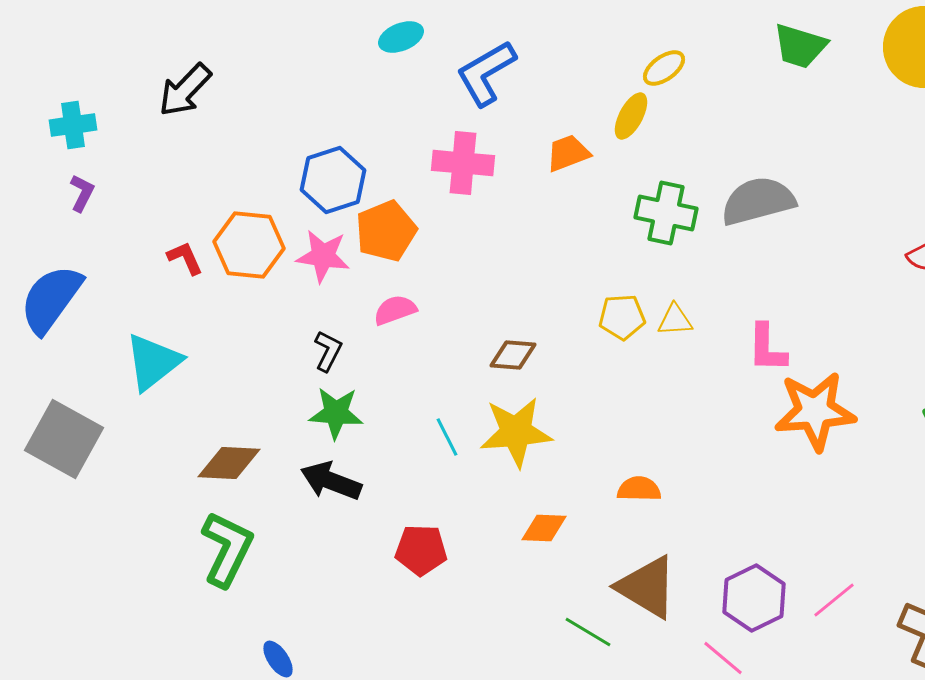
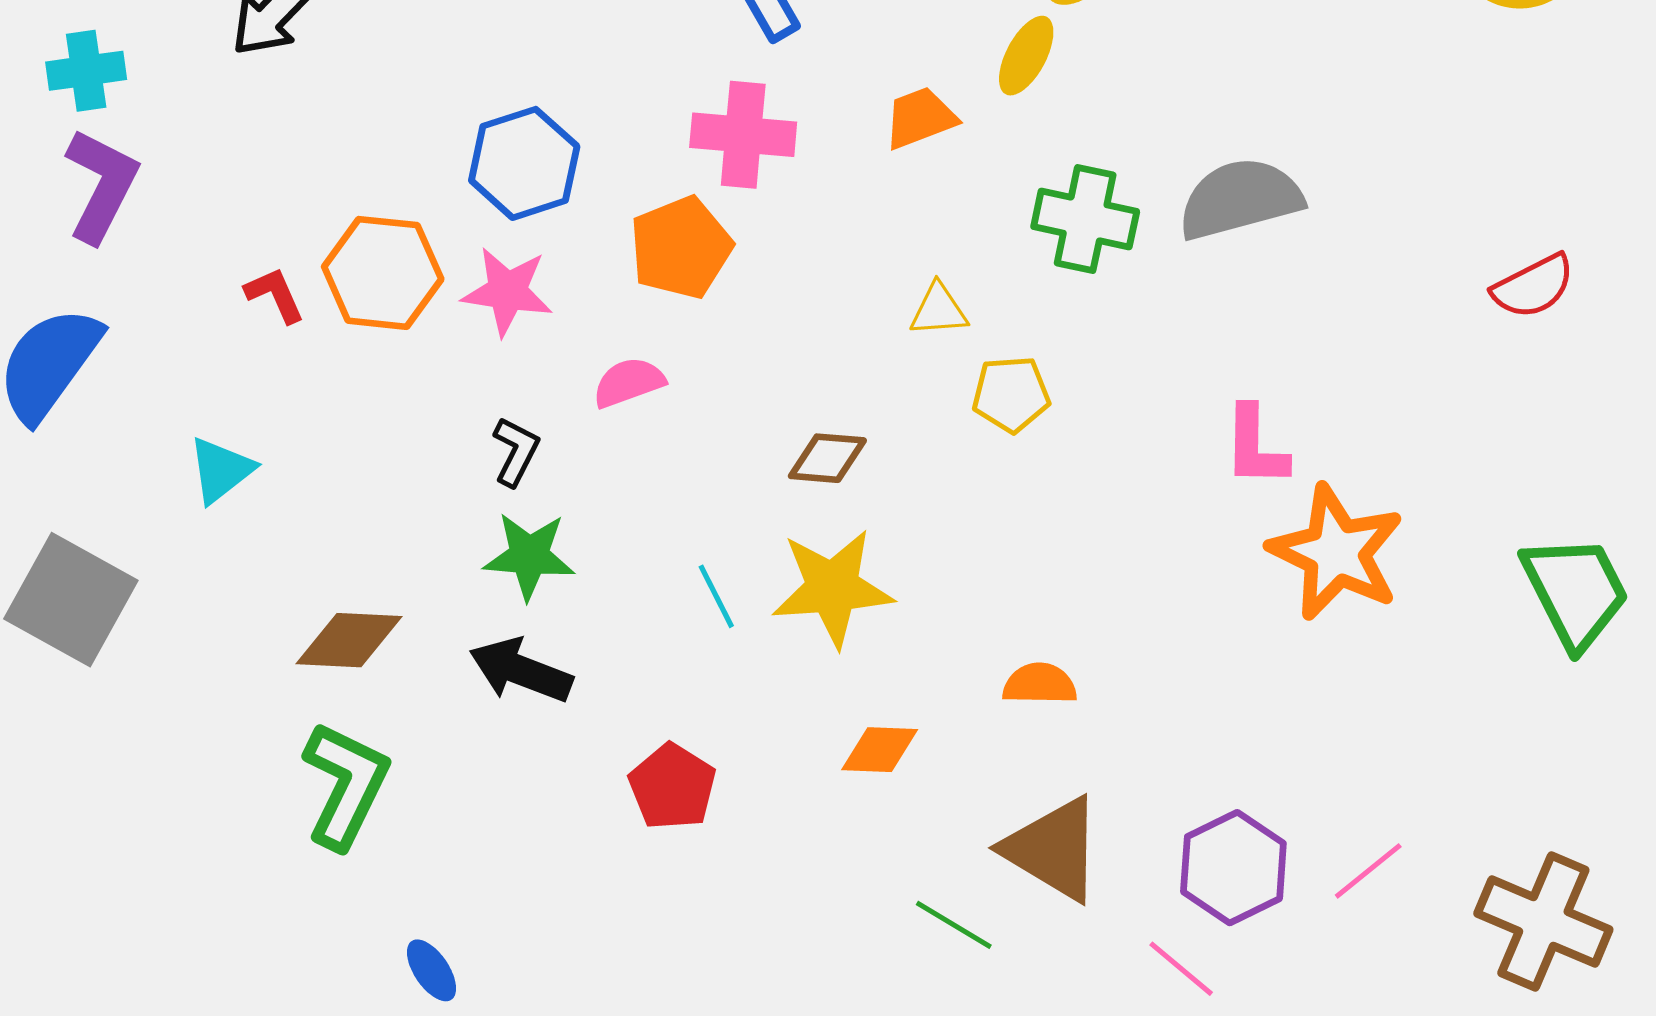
purple L-shape: (82, 193) -> (101, 185), size x1.8
orange pentagon: (386, 231) -> (681, 248), moved
yellow triangle: (675, 320) -> (939, 310), moved
cyan triangle: (153, 362) -> (221, 470), size x0.7
orange star: (815, 411) -> (1336, 553), turned 30
red pentagon: (421, 550) -> (672, 787), turned 30

